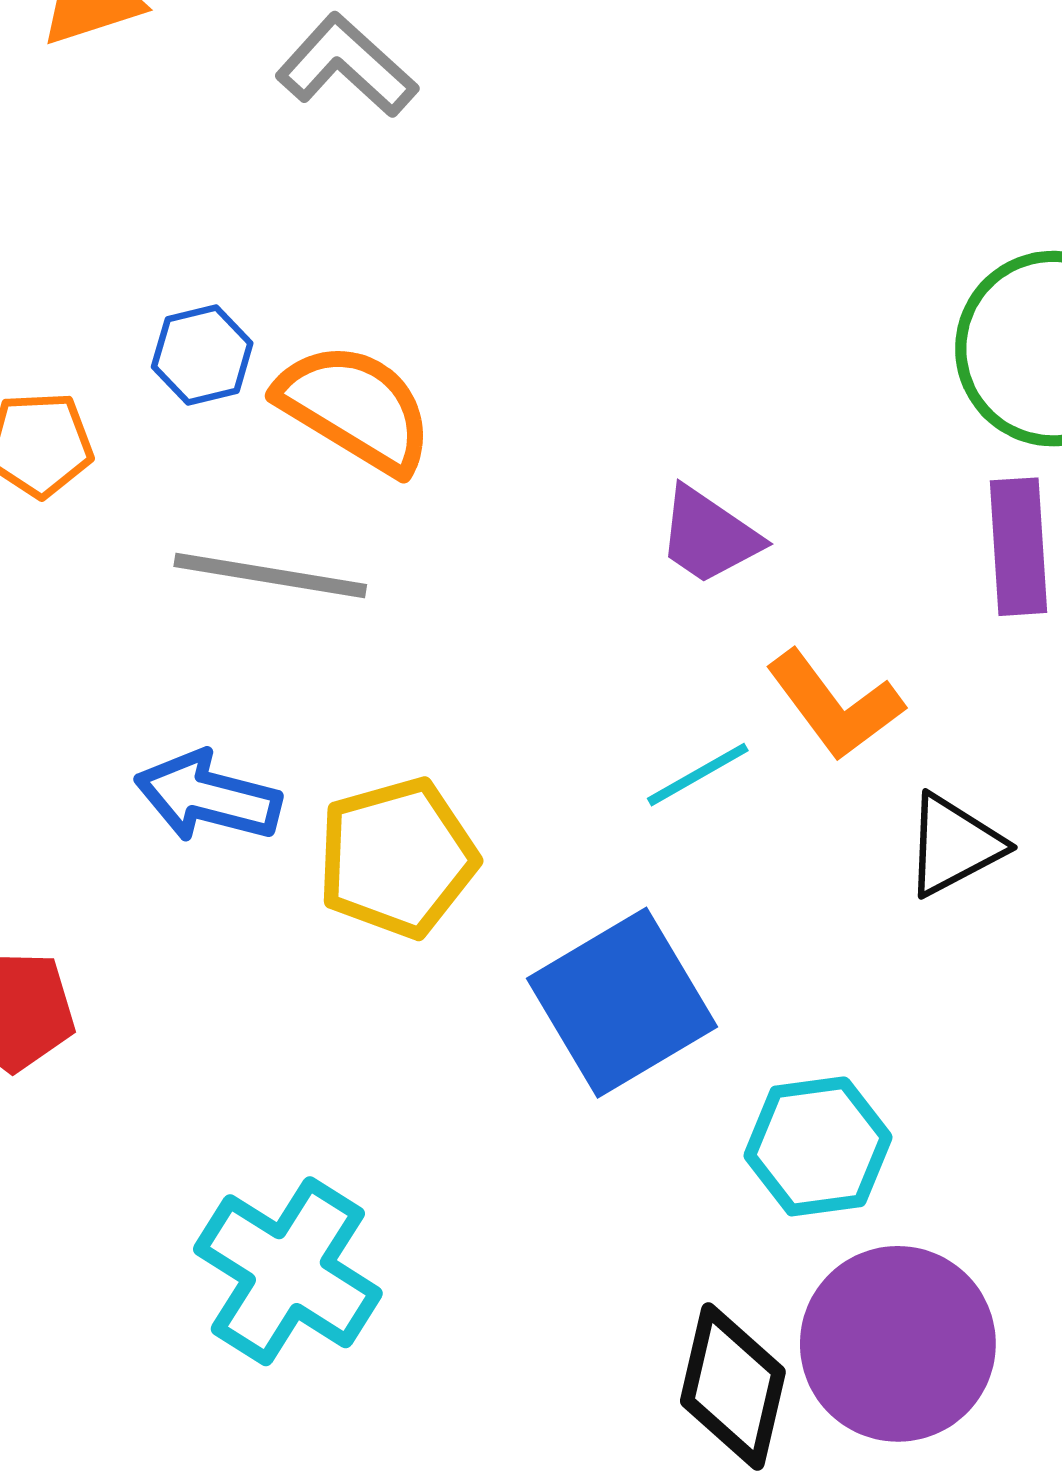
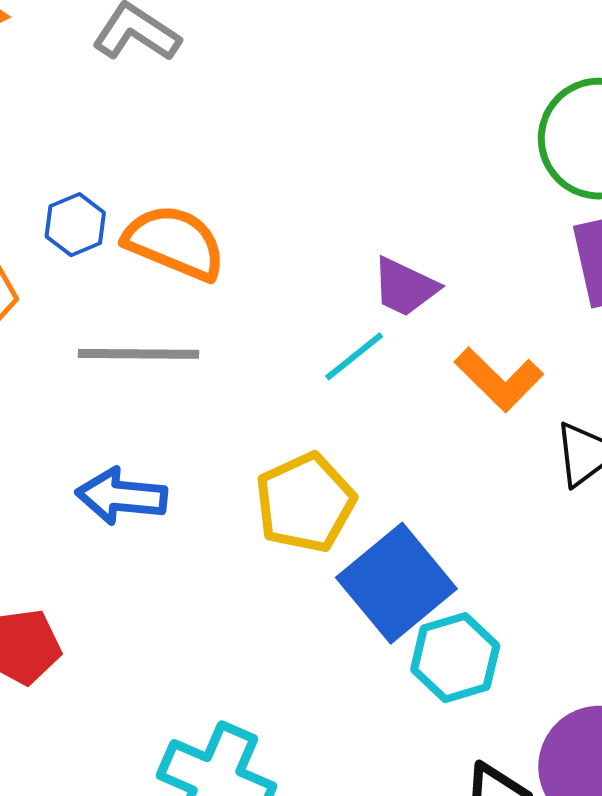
cyan line: (698, 775) -> (354, 356), moved
yellow pentagon: (397, 858) -> (305, 503), moved
cyan hexagon: (818, 1146) -> (455, 658), moved

